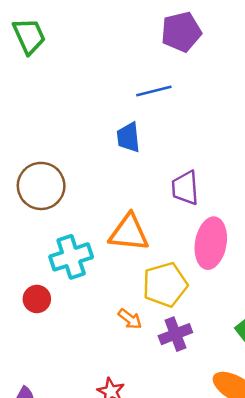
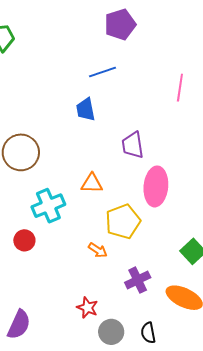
orange triangle: (129, 233) -> (92, 183), size x0.7
purple cross: (175, 334) -> (138, 280), moved

